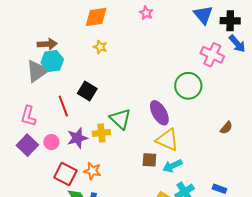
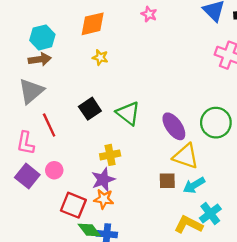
cyan hexagon: (52, 61) -> (42, 37), moved
green circle: (188, 86) -> (216, 123), moved
black square: (87, 91) -> (90, 109), turned 30
red line: (63, 106) -> (49, 125), moved
green triangle: (120, 119) -> (128, 113), moved
purple star: (77, 138) -> (103, 180), moved

